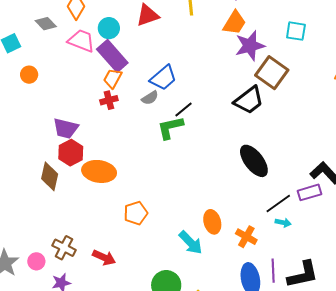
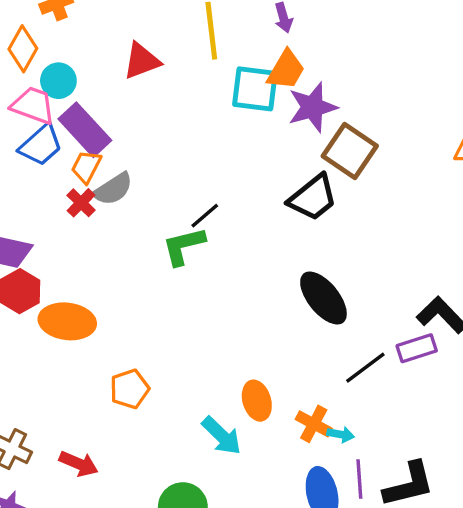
cyan circle: (109, 28) -> (58, 81), moved
cyan square: (296, 31) -> (255, 89), moved, size x1.4
blue trapezoid: (163, 78) -> (41, 145), moved
gray semicircle: (150, 98) -> (113, 189), moved, size x1.4
red cross: (109, 100) -> (81, 203), turned -30
cyan arrow: (283, 223) -> (341, 434), moved

